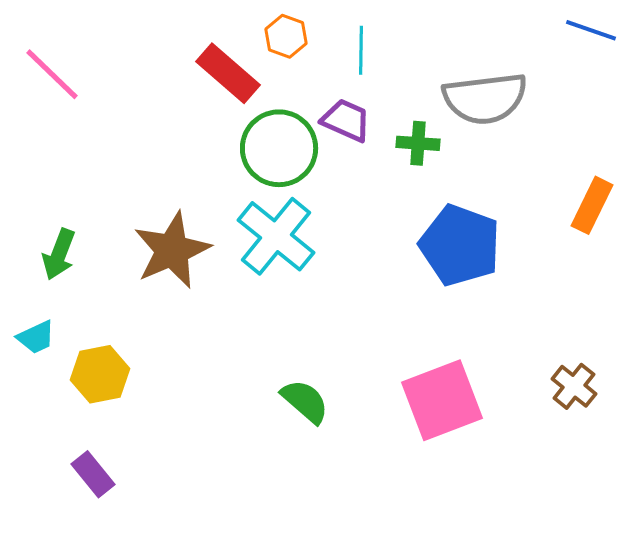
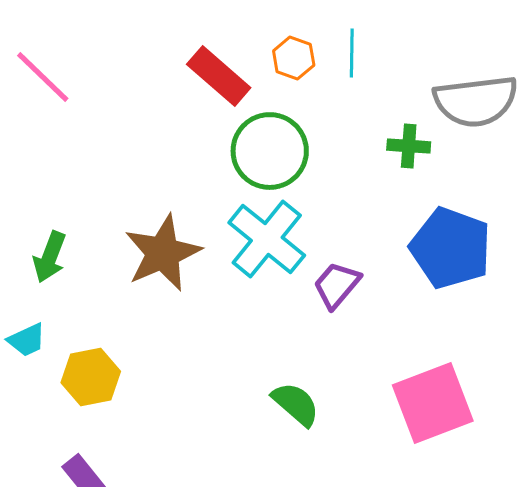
orange hexagon: (286, 36) -> (294, 58), moved
purple trapezoid: (346, 120) -> (337, 285), moved, turned -74

